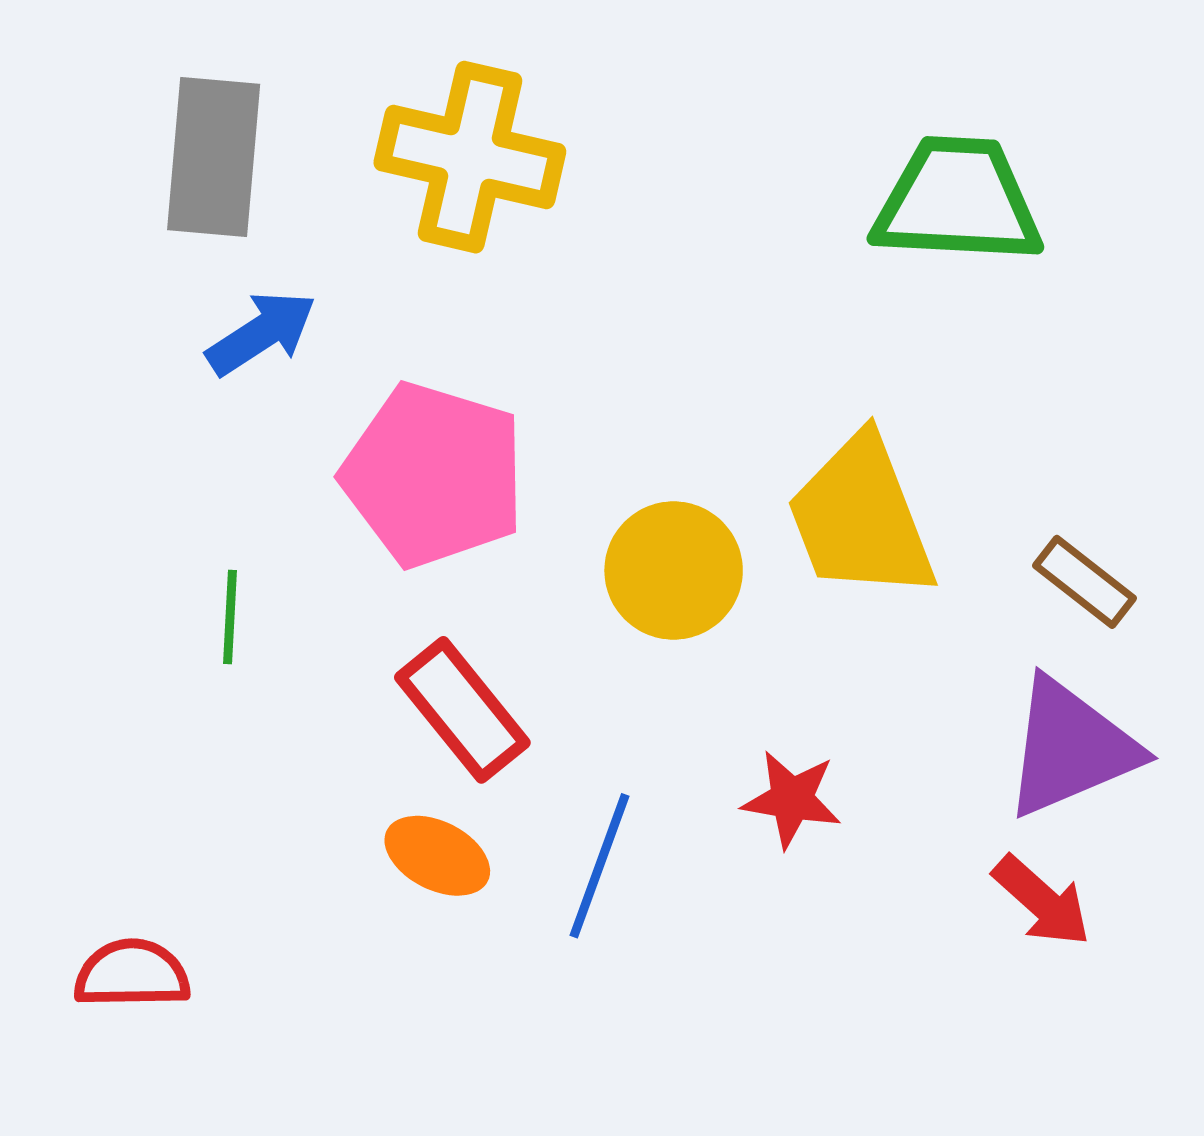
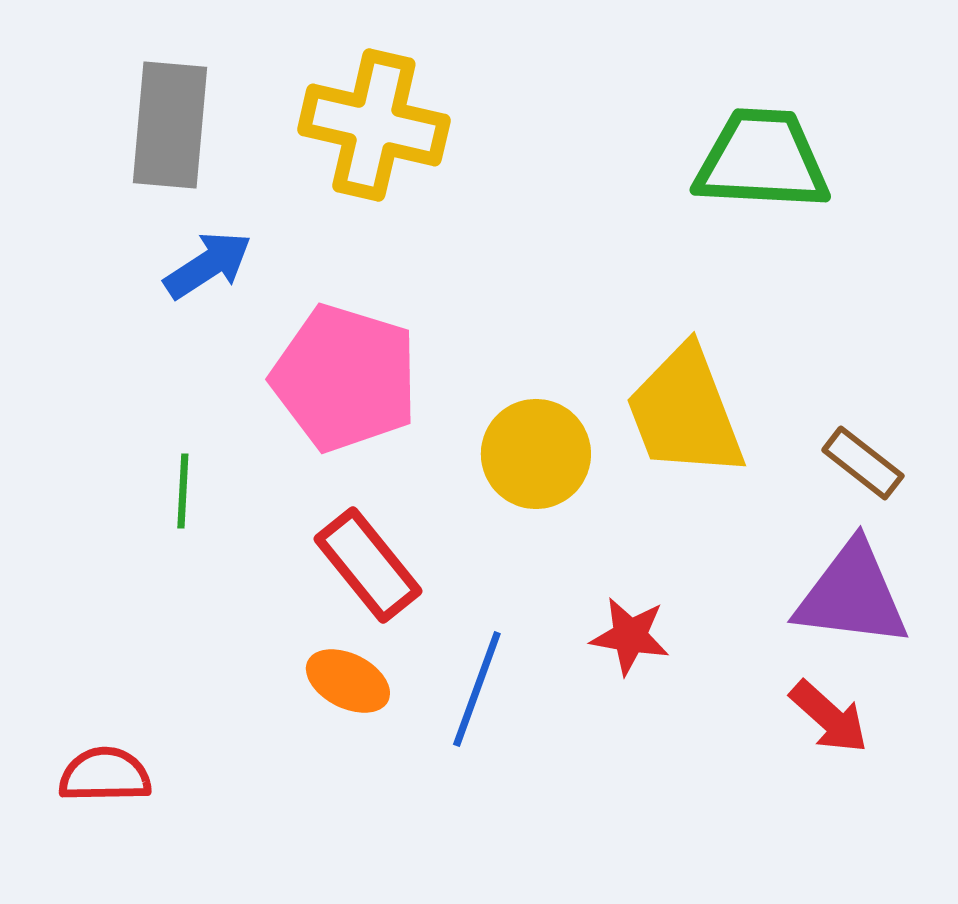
purple triangle: (1071, 748) -> (852, 595), turned 30

